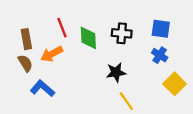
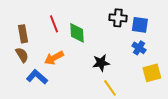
black cross: (122, 33) -> (118, 18), moved
orange arrow: (52, 54) -> (54, 58), moved
yellow square: (175, 84) -> (152, 73), turned 30

